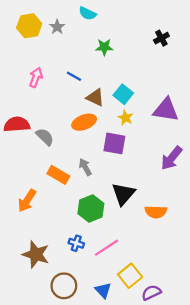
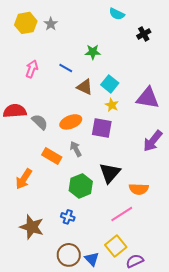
cyan semicircle: (87, 13) -> (117, 14), moved
green star: (104, 47) -> (93, 52), moved
orange ellipse: (84, 122) -> (71, 122), moved
pink line: (106, 248) -> (122, 214), moved
brown circle: (64, 286) -> (69, 255), moved

